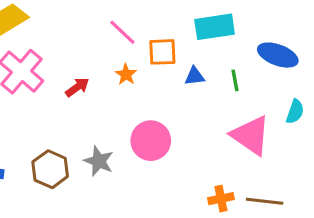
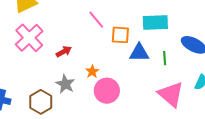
orange star: (126, 74) -> (92, 72), moved
blue triangle: (195, 76) -> (139, 53), size x1.5
gray star: (99, 161) -> (65, 84), moved

